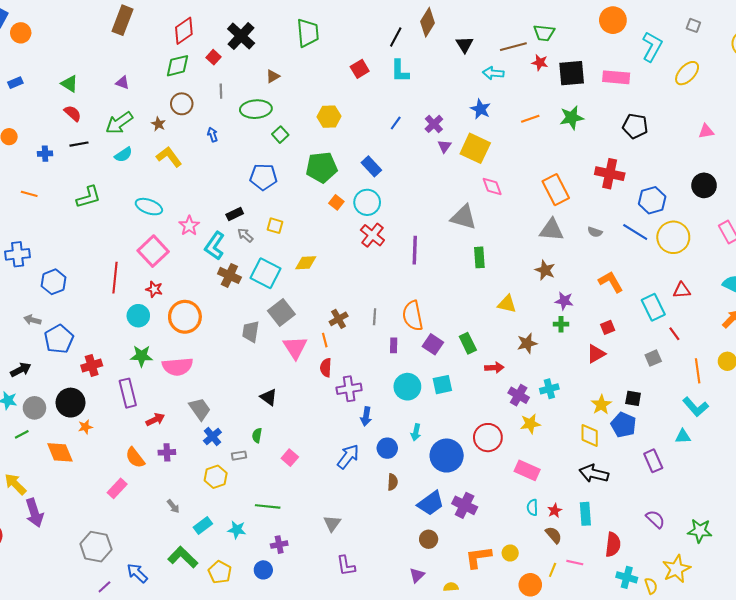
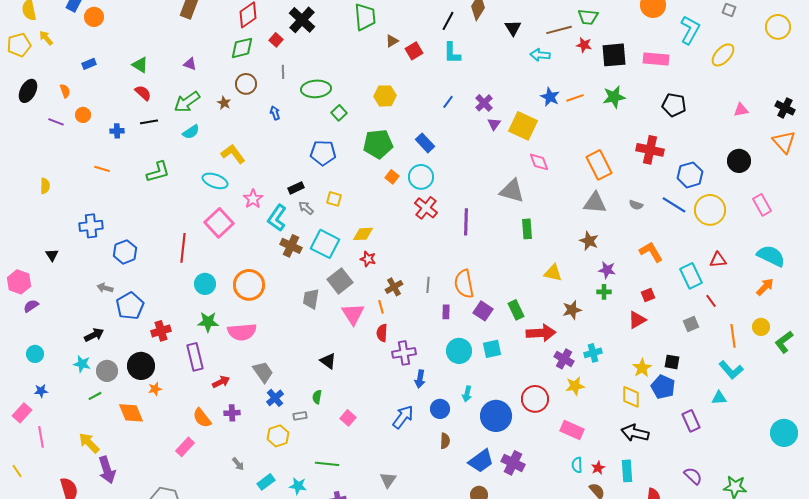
brown triangle: (273, 76) -> (392, 41), moved
blue star: (480, 109) -> (550, 97), moved
yellow L-shape: (169, 157) -> (233, 154), moved
red star: (154, 289) -> (368, 259), moved
red arrow: (494, 368) -> (541, 333), size x1.6

